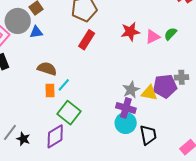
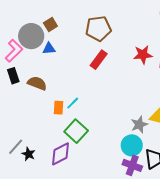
brown semicircle: (47, 69) -> (37, 83), moved
gray star: (131, 90) -> (139, 125), moved
purple cross: (126, 108) -> (132, 165), moved

